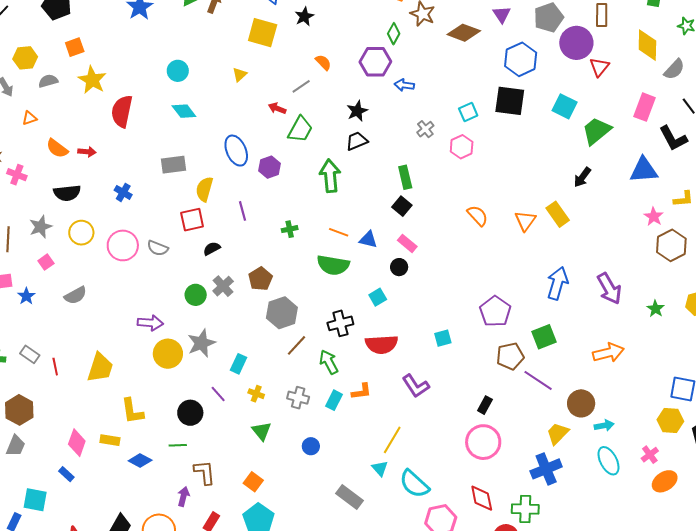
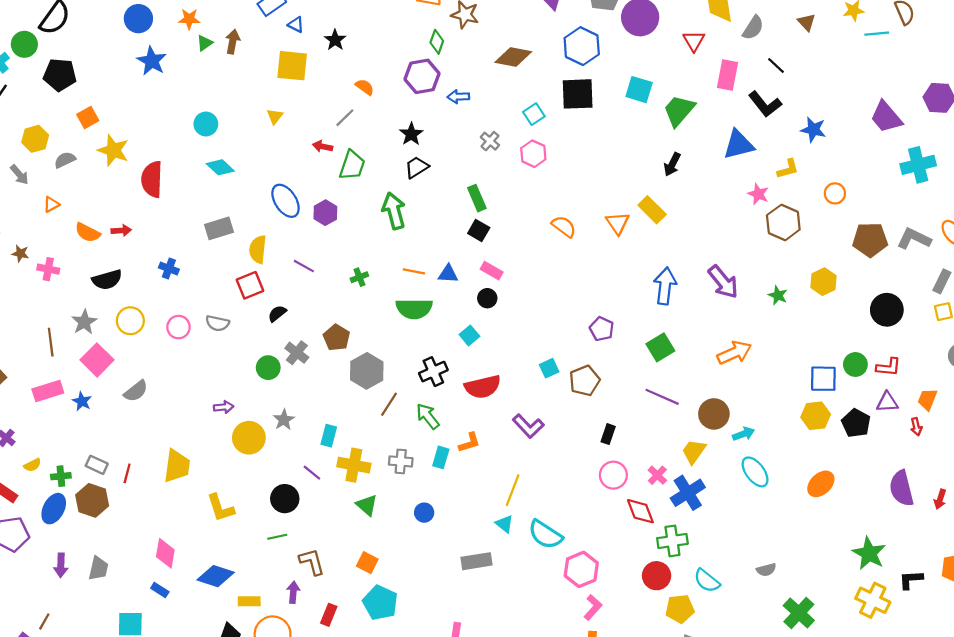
brown diamond: (464, 33) -> (513, 57), moved
red triangle: (599, 67) -> (694, 41), moved
purple line: (242, 211) -> (304, 266), turned -36
pink circle: (123, 245) -> (179, 327), size x0.7
pink square: (46, 262) -> (97, 360), size x1.8
purple pentagon: (495, 311) -> (602, 329), size x0.7
purple arrow: (150, 323) -> (224, 407), size x0.7
gray star: (201, 343) -> (284, 420), size x0.7
brown pentagon: (510, 356) -> (585, 381), moved
red line: (55, 367) -> (127, 473), turned 36
yellow cross: (256, 394) -> (354, 465), size x1.8
brown hexagon: (19, 410) -> (92, 500), moved
yellow rectangle: (110, 440) -> (249, 601), moved
pink circle: (483, 442) -> (613, 475), size x0.7
pink cross: (650, 455) -> (657, 475), moved
blue diamond: (140, 460) -> (216, 576), moved, size x1.4
gray rectangle: (350, 497) -> (477, 561), turned -36
red diamond: (482, 498) -> (640, 511), moved

